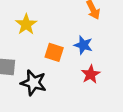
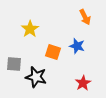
red star: (91, 74) -> (83, 83), moved

